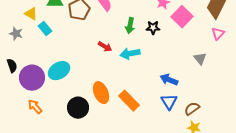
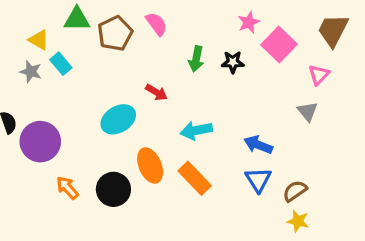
gray star: (16, 34) -> (31, 72), moved
pink triangle: (218, 34) -> (319, 75), moved
cyan arrow: (130, 54) -> (196, 130), moved
cyan ellipse: (59, 71) -> (118, 119), moved
orange arrow: (35, 107) -> (67, 188), moved

